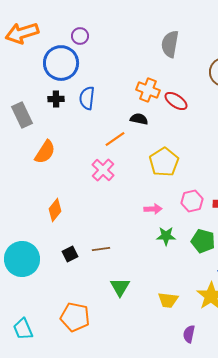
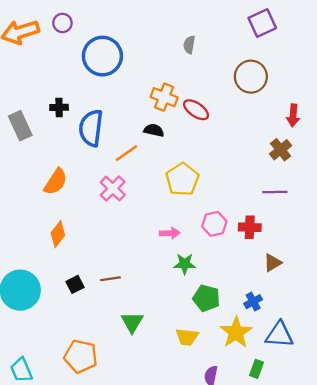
purple circle: (80, 36) -> (62, 23), moved
gray semicircle: (170, 44) -> (189, 45), size x0.6
blue circle: (61, 63) -> (102, 56), moved
blue semicircle: (87, 98) -> (91, 128), moved, size x1.4
orange semicircle: (45, 152) -> (56, 182), moved
green pentagon: (203, 241) -> (206, 298), moved

